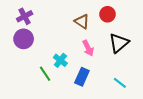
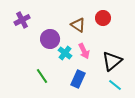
purple circle: (24, 39) -> (50, 39), moved
black triangle: (119, 43) -> (112, 61), moved
cyan cross: (60, 60) -> (65, 53), moved

